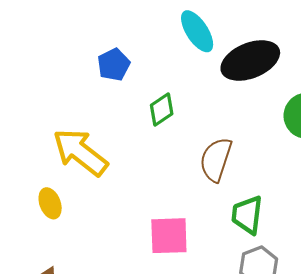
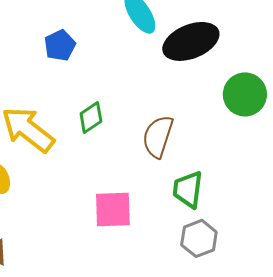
green diamond: (162, 109) -> (91, 117), moved

